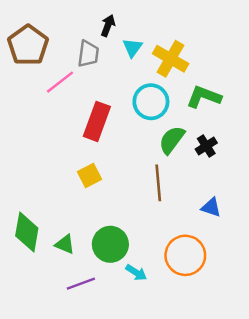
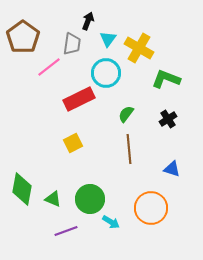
cyan circle: (151, 102) -> (106, 73), moved
red rectangle: (97, 121) -> (79, 99), turned 44
green semicircle: (172, 140) -> (126, 114), moved, size x0.7

